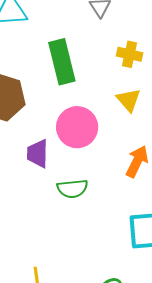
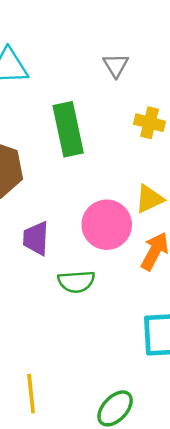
yellow triangle: (129, 100) -> (149, 199), moved, turned 44
pink circle: (77, 127) -> (107, 225), moved

